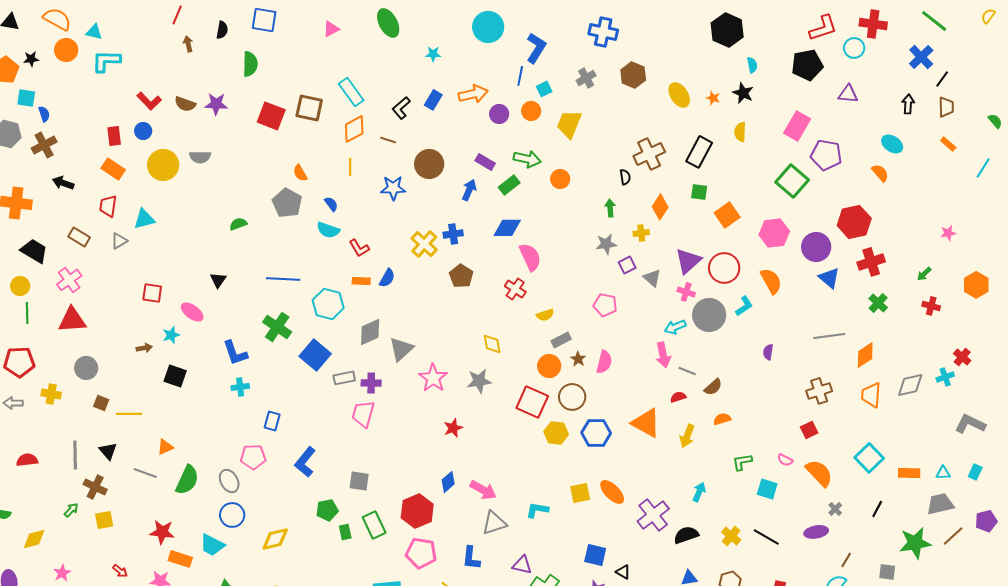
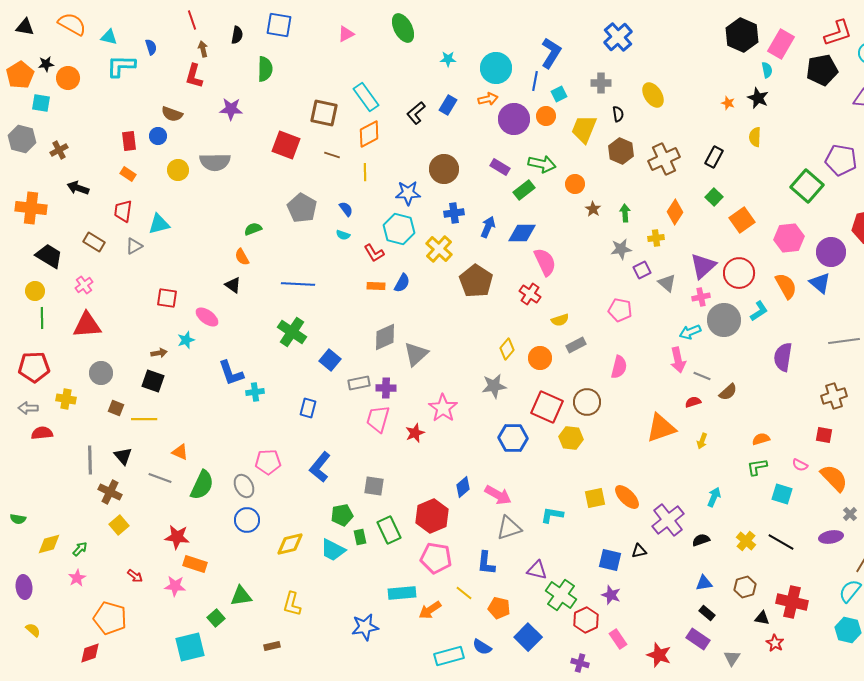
red line: (177, 15) -> (192, 20), turned -42
cyan circle: (488, 27) -> (496, 68), moved
blue cross: (603, 32) -> (618, 37), turned 36
orange circle: (66, 50) -> (68, 78), moved
brown hexagon: (633, 75) -> (621, 151), moved
gray cross: (586, 78) -> (601, 83), turned 30
orange arrow: (473, 94) -> (488, 99), size x0.7
yellow ellipse: (679, 95) -> (653, 95), moved
red L-shape: (149, 101) -> (194, 76), moved, turned 60
brown semicircle: (185, 104) -> (172, 114), moved
blue semicircle: (44, 114) -> (151, 47), moved
purple circle: (499, 114) -> (514, 119), size x1.6
red square: (271, 116) -> (286, 145), moved
pink rectangle: (797, 126) -> (781, 44), moved
brown line: (388, 140) -> (332, 155), moved
brown cross: (44, 145) -> (59, 150), size x0.7
black rectangle: (699, 152) -> (714, 157), size x0.7
gray semicircle: (200, 157) -> (215, 162), size x1.4
yellow circle: (163, 165) -> (178, 170), size x0.7
orange rectangle: (113, 169) -> (128, 174), size x0.7
orange semicircle: (300, 173) -> (242, 257), moved
black semicircle: (625, 177) -> (618, 114), moved
blue arrow: (469, 190) -> (488, 227), moved
green square: (699, 192) -> (714, 197), turned 36
cyan semicircle: (328, 230) -> (343, 235), size x0.6
blue cross: (453, 234) -> (454, 213), moved
brown pentagon: (461, 276) -> (476, 281), size x1.4
blue triangle: (829, 278) -> (820, 283), moved
pink cross: (69, 280) -> (84, 285), size x0.7
black triangle: (218, 280) -> (233, 285), turned -30
pink cross: (686, 292) -> (701, 297), turned -30
cyan hexagon: (328, 304) -> (399, 229), moved
yellow diamond: (492, 344) -> (507, 349), turned 50
purple semicircle: (768, 352) -> (783, 357), size x1.8
blue L-shape: (235, 353) -> (231, 373), moved
blue square: (315, 355) -> (330, 360), size x0.7
brown star: (578, 359) -> (593, 209), moved
orange circle: (549, 366) -> (540, 358), moved
black square: (175, 376) -> (153, 381), moved
pink star: (433, 378) -> (443, 408), moved
orange semicircle: (722, 419) -> (761, 439), moved
blue rectangle: (272, 421) -> (308, 408), moved
orange triangle: (646, 423) -> (661, 428), turned -48
red star: (453, 428) -> (415, 433), moved
red square: (809, 430) -> (824, 435), turned 36
blue hexagon: (596, 433) -> (513, 438), moved
yellow arrow: (687, 436) -> (702, 441), size x0.7
orange triangle: (165, 447) -> (180, 452), turned 48
red semicircle: (27, 460) -> (42, 433), moved
green arrow: (71, 510) -> (80, 549), moved
yellow square: (104, 520) -> (119, 525), turned -30
black semicircle: (686, 535) -> (701, 540), size x0.7
cyan trapezoid: (212, 545) -> (333, 550), moved
black triangle: (623, 572) -> (639, 551), moved, turned -42

